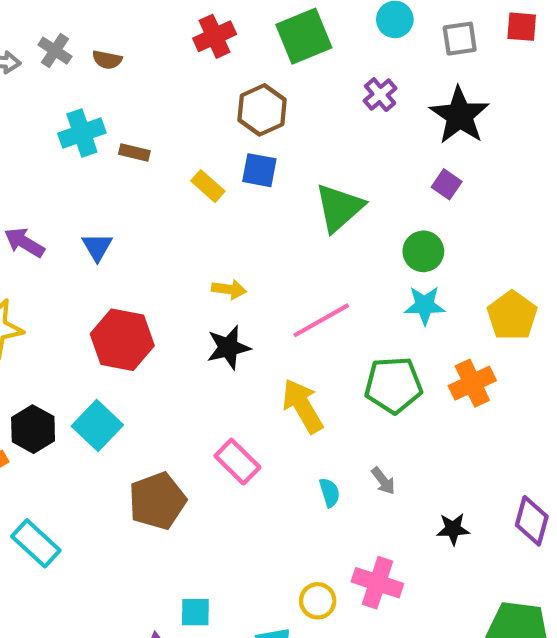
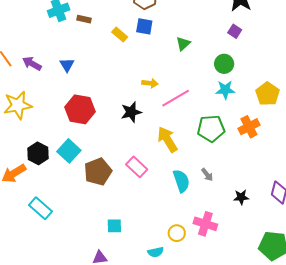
green triangle: (339, 208) -> (183, 44), size x0.6
yellow arrow: (229, 289) -> (150, 83), moved
cyan semicircle: (330, 493) -> (181, 181), size x1.6
brown pentagon: (157, 501) -> (98, 172), moved
cyan square: (195, 612) -> (114, 226), moved

